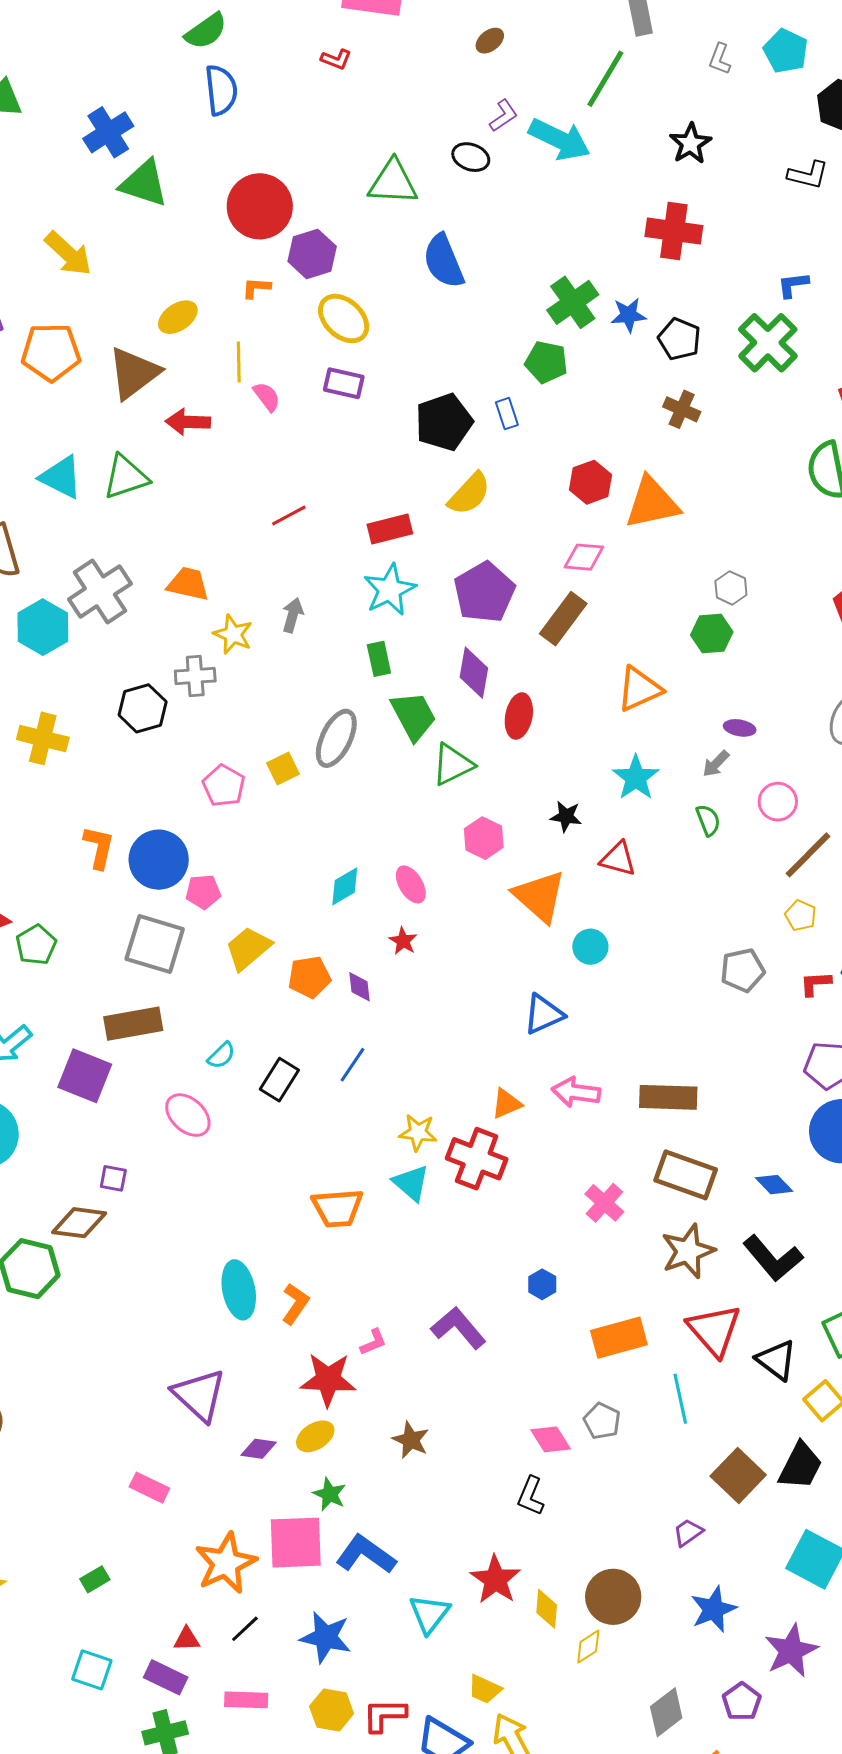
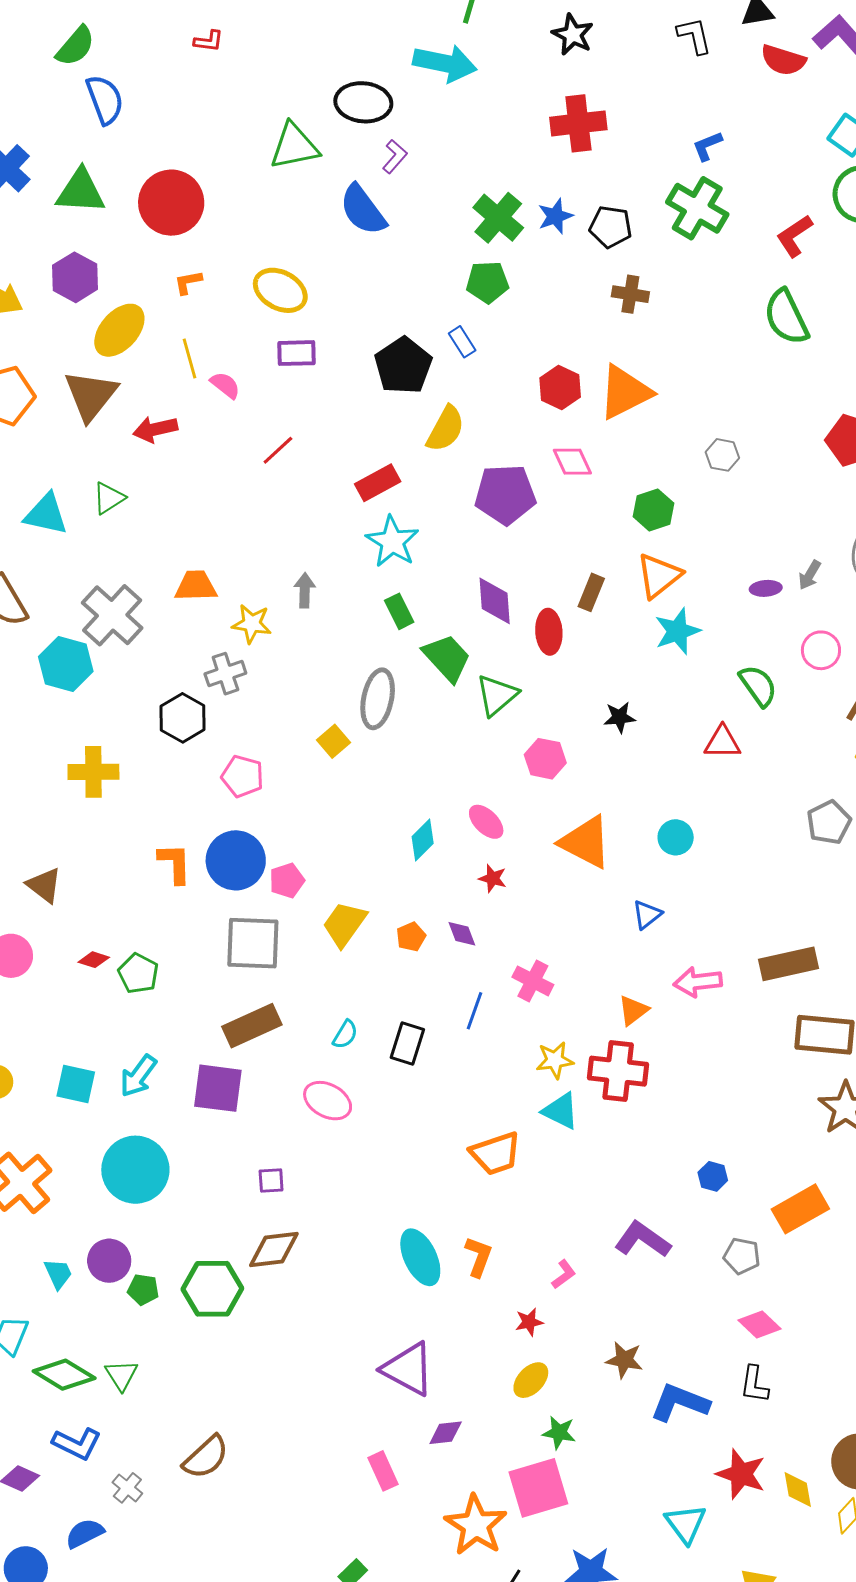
purple L-shape: (504, 116) -> (395, 157), moved
black ellipse: (471, 157) -> (363, 102), size x1.5
black L-shape: (808, 175) -> (694, 36), turned -102
green triangle: (144, 183) -> (81, 191), moved
purple hexagon: (312, 254) -> (75, 277), moved
yellow ellipse: (178, 317) -> (119, 330), size x1.4
green triangle: (126, 477) -> (109, 498), size x0.7
red line: (289, 515) -> (278, 450), moved
pink diamond: (584, 557) -> (572, 462), turned 75
purple pentagon: (484, 592) -> (505, 494), moved, turned -30
brown rectangle: (563, 619) -> (591, 592), moved, size x0.7
green hexagon: (712, 634) -> (654, 510), moved
gray arrow: (716, 764) -> (810, 575), moved
cyan star: (636, 778) -> (677, 631), moved, turned 30
pink pentagon: (224, 786) -> (243, 776), moved
green semicircle: (708, 820) -> (758, 686), size x1.4
red triangle: (618, 859) -> (723, 742), moved
orange triangle: (540, 896) -> (586, 842), moved
orange pentagon: (309, 977) -> (411, 937), size x0.7
blue triangle: (544, 1014) -> (647, 915), size x0.7
pink cross: (604, 1203) -> (533, 981), moved
brown diamond: (79, 1223) -> (274, 1250), moved
red star: (328, 1380) -> (529, 1322), size x0.5
gray pentagon: (602, 1421) -> (742, 1256), moved
purple diamond: (259, 1449) -> (446, 1433), moved
pink rectangle: (149, 1488) -> (383, 1471), turned 54
blue L-shape: (366, 1554) -> (680, 1403), moved

